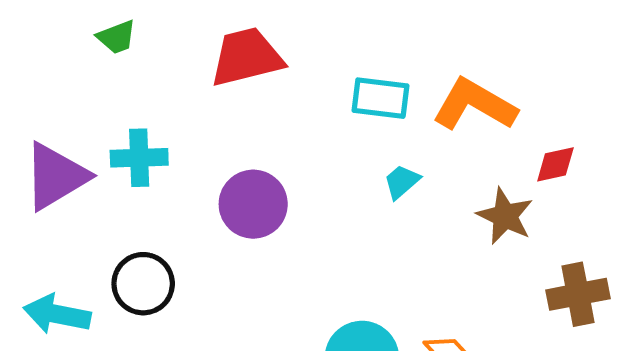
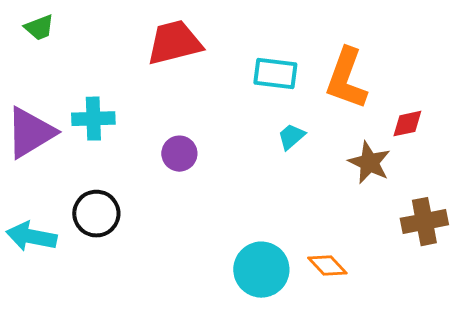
green trapezoid: (117, 37) -> (39, 28), moved
orange L-shape: (475, 105) -> (346, 79), turned -100
purple circle: (253, 204) -> (179, 154), size x0.7

